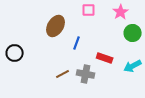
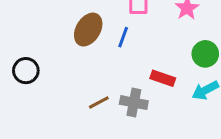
green circle: (133, 33) -> (205, 54), moved
blue line: (77, 43) -> (123, 37), moved

